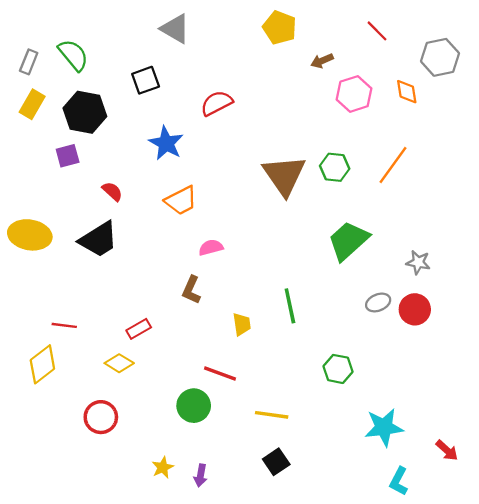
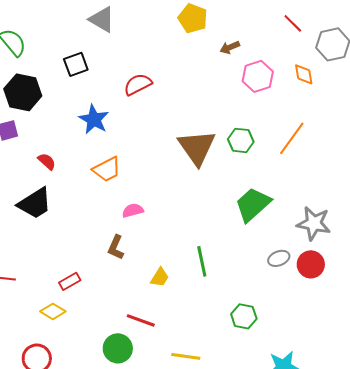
red line: (377, 31) -> (293, 23), moved
gray star: (418, 262) -> (314, 223), size x1.6
yellow trapezoid: (242, 324) -> (160, 277), turned 40

